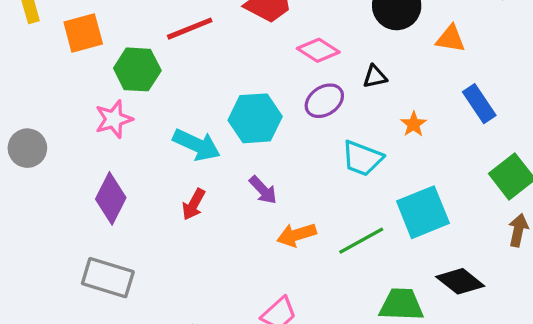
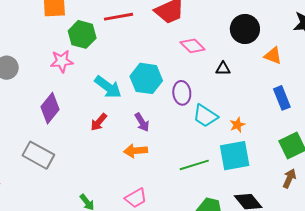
purple ellipse: (324, 101) -> (182, 93), moved, turned -75
orange star: (414, 124) -> (237, 125), moved
orange arrow: (297, 235) -> (136, 151), moved

